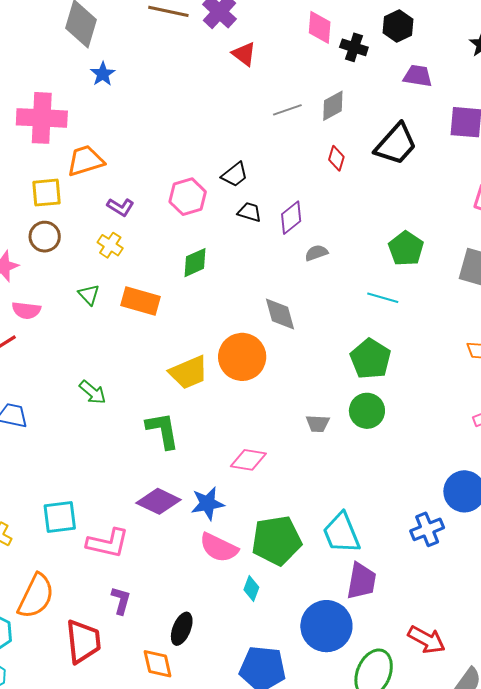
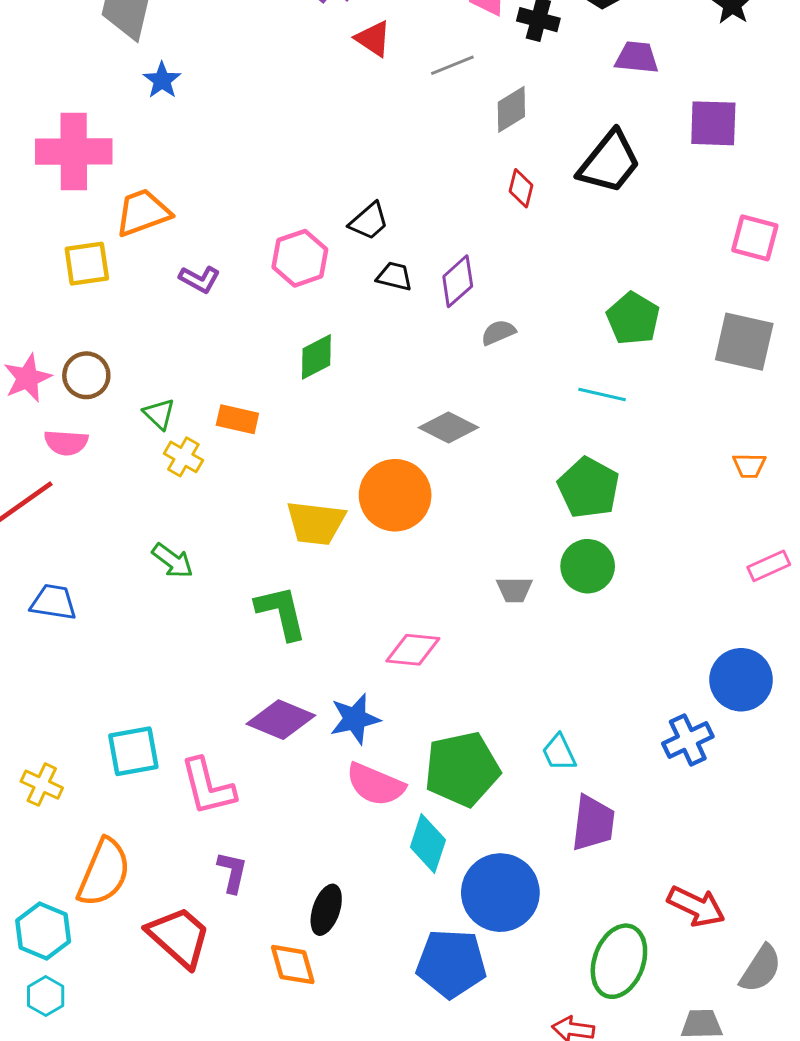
gray line: (287, 110) -> (452, 65), moved
brown circle: (45, 237) -> (86, 375), moved
yellow cross: (110, 245) -> (183, 457), moved
orange rectangle: (141, 301) -> (237, 419), size x0.7
gray diamond: (280, 314) -> (449, 427), turned -45
yellow trapezoid: (189, 372) -> (316, 523), turned 33
cyan trapezoid: (341, 533) -> (559, 753), size x0.6
pink L-shape: (108, 543) -> (208, 787), turned 66
cyan diamond: (251, 589) -> (428, 843), size x1.5
blue circle: (326, 626) -> (500, 893), moved
red trapezoid: (83, 641) -> (179, 937), turned -39

